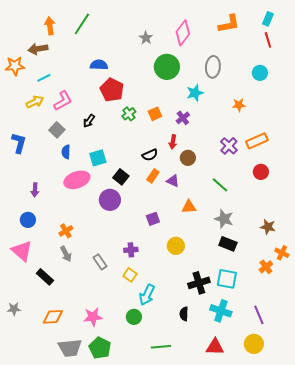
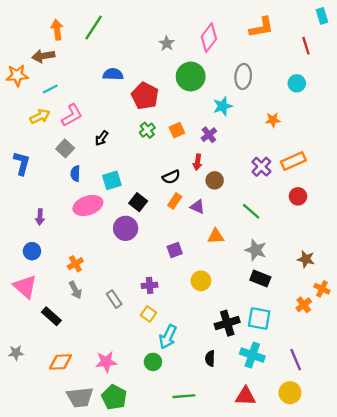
cyan rectangle: (268, 19) -> (322, 16), moved, turned -40
red pentagon: (112, 90) -> (145, 96), moved

